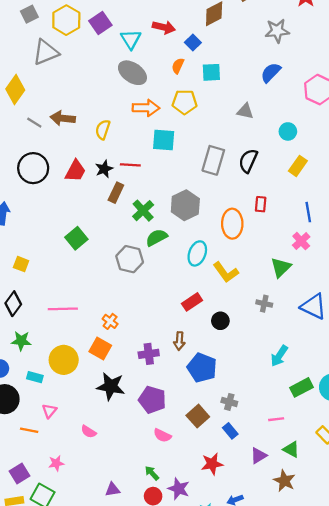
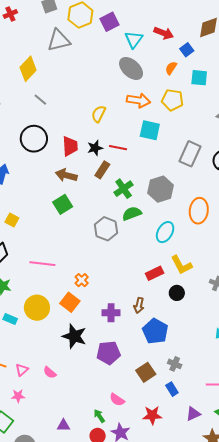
brown arrow: (63, 118) -> (66, 175), moved
red trapezoid: (75, 171) -> (70, 146), turned -40
yellow L-shape: (226, 272) -> (181, 265), moved
purple pentagon: (152, 400) -> (109, 353), turned -30
pink triangle: (49, 411) -> (22, 370), moved
pink semicircle: (162, 435) -> (117, 400), moved

